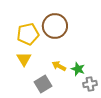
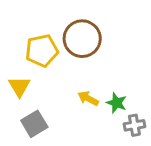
yellow triangle: (24, 59) -> (19, 86), moved
gray square: (43, 84) -> (34, 124), moved

